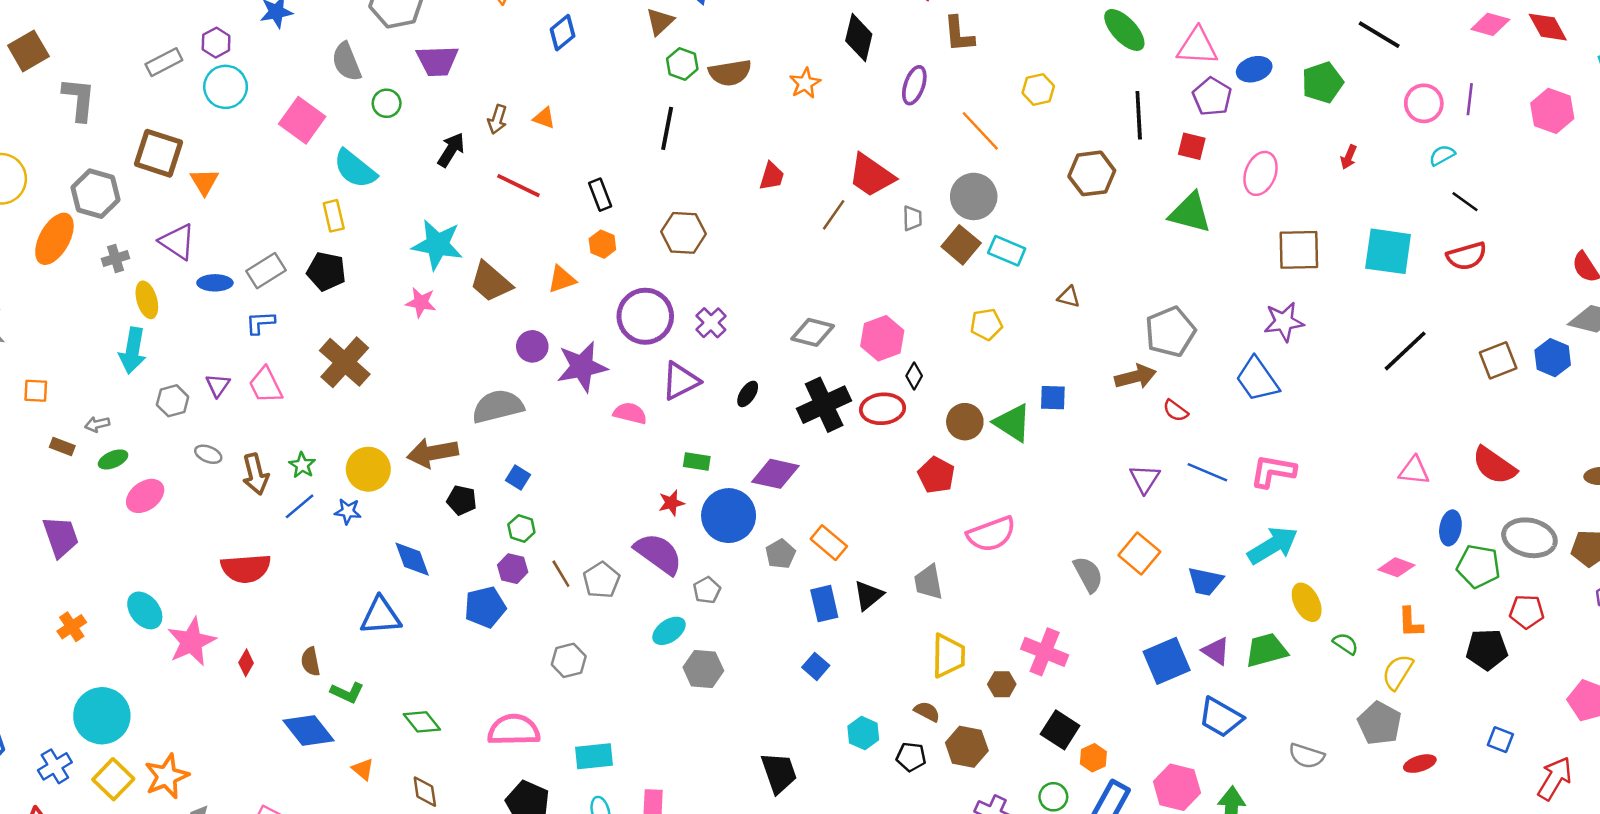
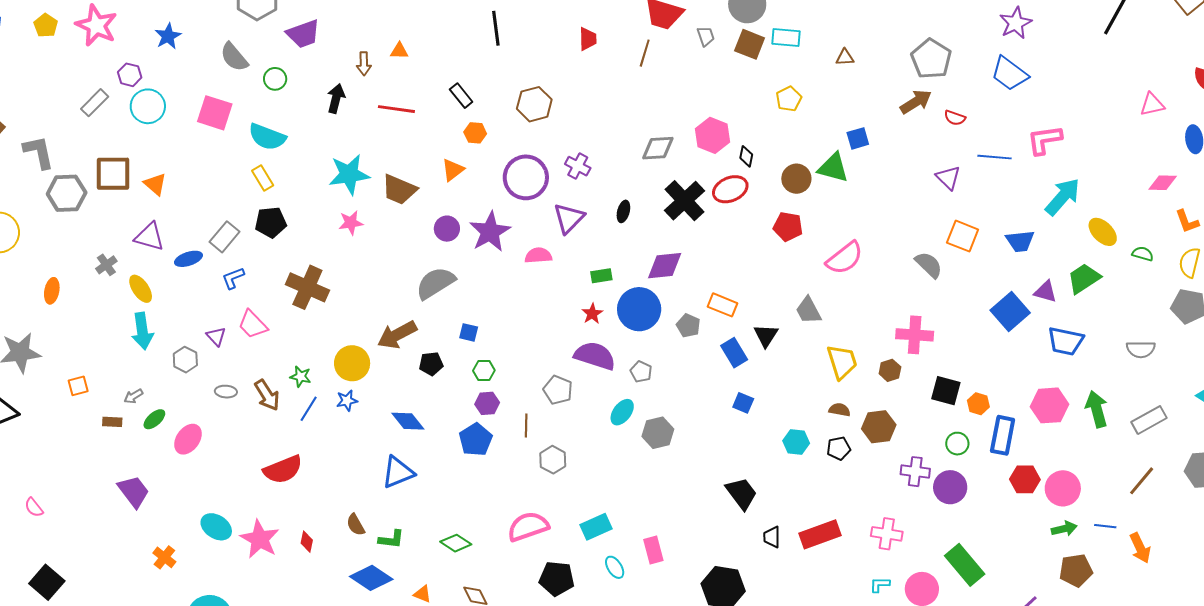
gray hexagon: (96, 194) -> (67, 193), moved
orange ellipse: (54, 239) -> (52, 291), moved, size x0.6
brown line: (561, 574) -> (526, 426), moved, turned 50

